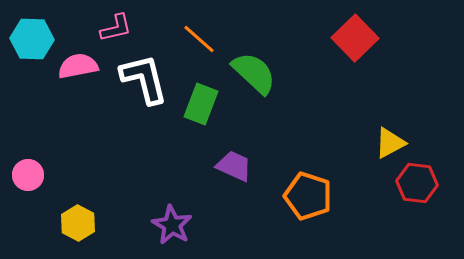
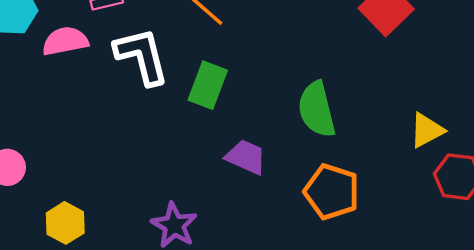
green semicircle: (254, 73) -> (317, 109), moved, turned -147

